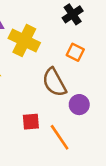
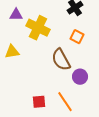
red square: (31, 122) -> (39, 102), moved

